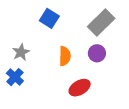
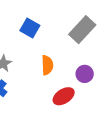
purple circle: (97, 53) -> (85, 74), moved

